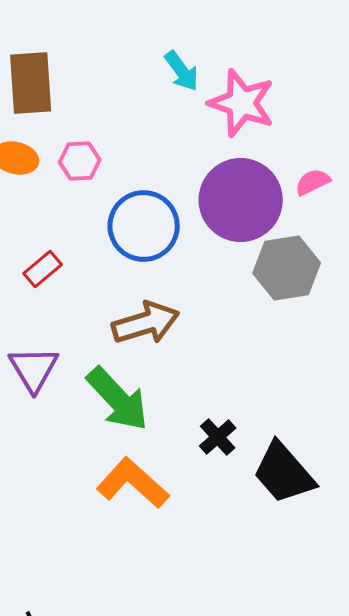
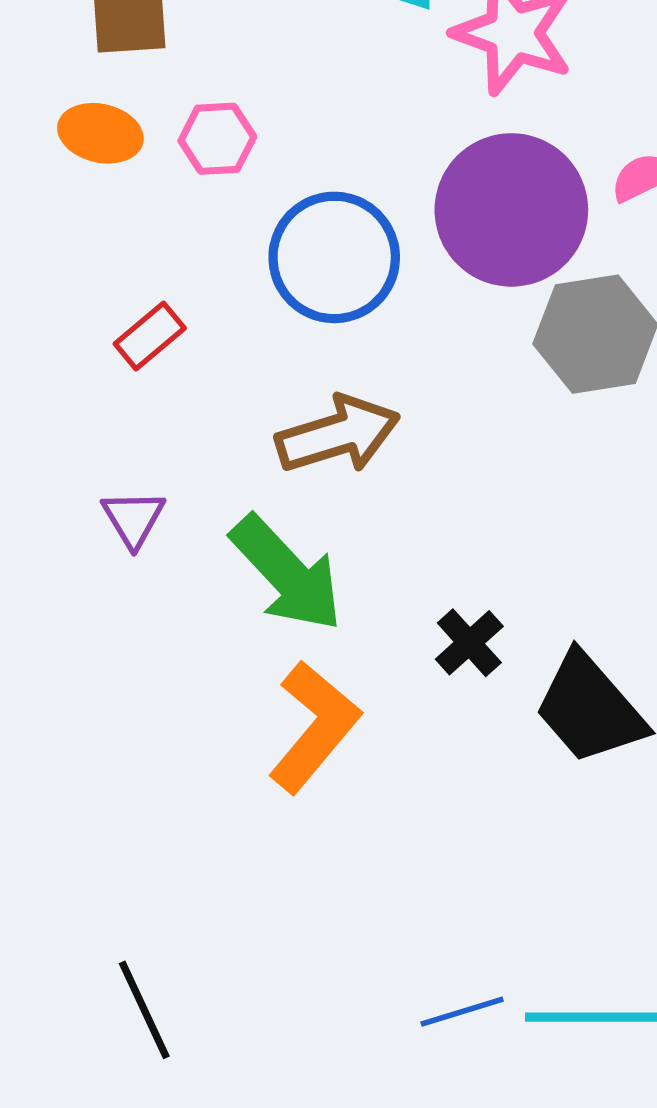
purple triangle: (34, 369) -> (133, 519), size x0.7
orange L-shape: (133, 483) -> (314, 727), turned 88

